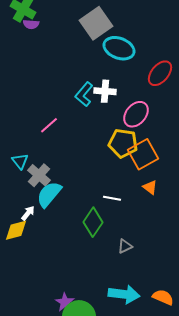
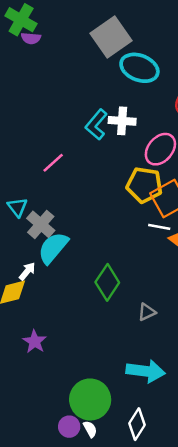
white line: (112, 198) -> (159, 227), moved
purple star: (65, 302) -> (35, 342), moved

